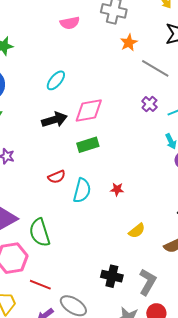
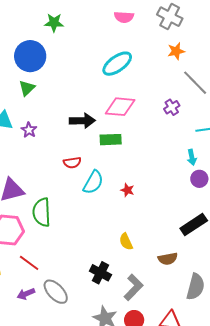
cyan ellipse: (56, 80) -> (117, 64), moved, size x1.4
purple cross: (149, 104) -> (172, 107), moved
black arrow: (54, 120) -> (82, 121), moved
yellow semicircle: (137, 231) -> (126, 242), moved, turned 90

